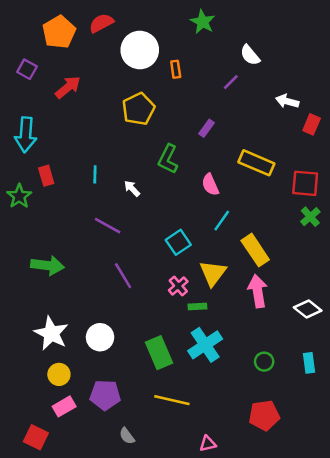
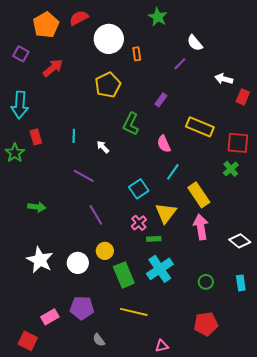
green cross: (310, 217) -> (231, 169), moved
green arrow: (47, 265) -> (37, 207), size x0.7
yellow circle: (59, 374) -> (105, 251), moved

